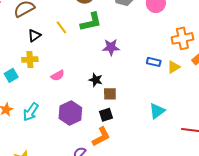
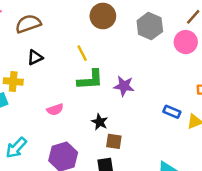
green L-shape: (91, 22) -> (90, 80), moved
yellow line: (61, 27) -> (82, 53), moved
yellow cross: (30, 59) -> (13, 81), moved

